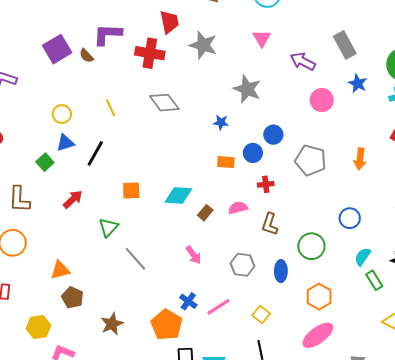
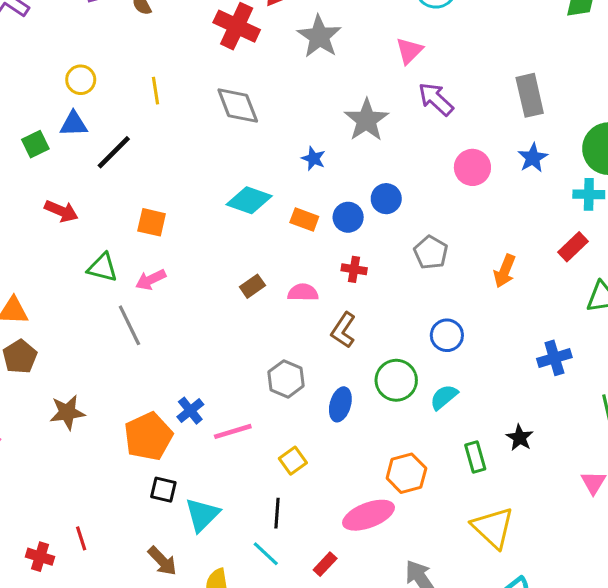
purple arrow: (303, 61) -> (436, 99), moved
gray pentagon: (311, 160) -> (431, 252), size x0.7
cyan diamond: (178, 196) -> (249, 200), moved
red arrow: (73, 199) -> (61, 211), turned 50
blue circle: (350, 218) -> (447, 335), moved
green triangle: (108, 227) -> (102, 267), turned 45
pink arrow: (193, 255) -> (151, 280), moved, turned 84
cyan semicircle: (363, 257) -> (444, 397), moved
orange hexagon: (319, 297) -> (406, 473), moved

